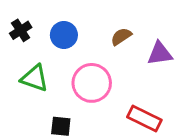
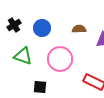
brown semicircle: (121, 37) -> (79, 29), turned 32

